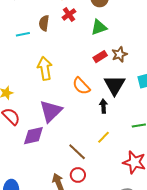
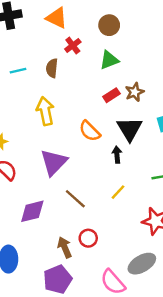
brown semicircle: (44, 23) -> (52, 68), moved
purple diamond: (33, 136) -> (32, 211), moved
brown line: (77, 152) -> (75, 199), moved

